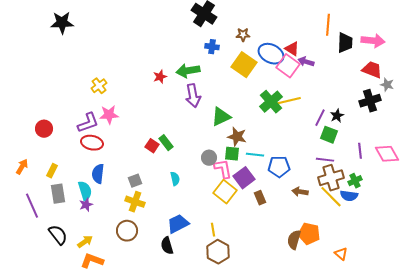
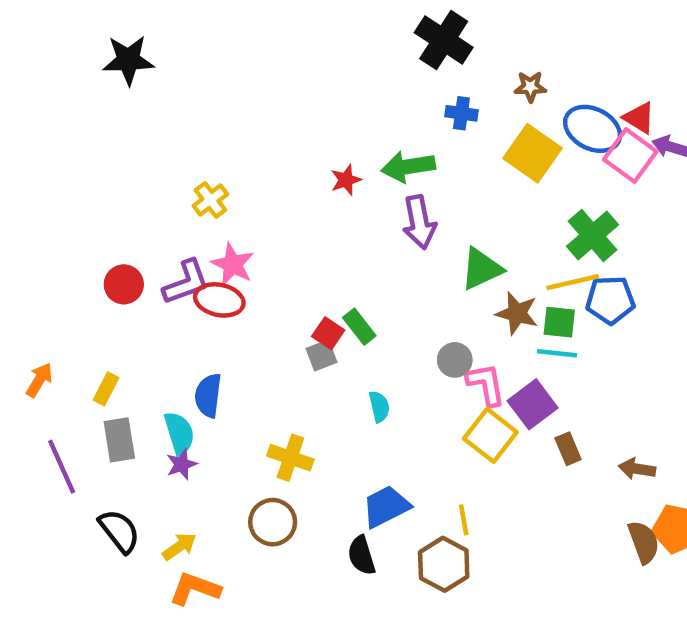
yellow line: (289, 101) -> (573, 282), moved
pink star: (109, 115) -> (233, 264), turned 30
red circle: (44, 129) -> (124, 284), moved
red ellipse: (92, 143) -> (219, 300), moved
green square: (232, 154) -> (559, 322), moved
blue pentagon: (279, 167) -> (610, 300), moved
gray square: (135, 181) -> (322, 355), moved
brown arrow: (300, 192) -> (637, 469), moved
brown semicircle: (294, 240) -> (644, 542), turned 144
brown hexagon: (218, 252) -> (444, 564), moved

